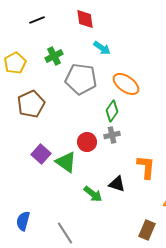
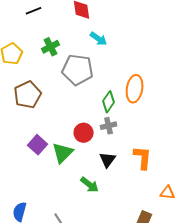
orange ellipse: (126, 84) -> (135, 89), moved, turned 64
green triangle: (66, 162) -> (63, 153), turned 40
black triangle: (117, 184) -> (108, 160), moved, turned 48

